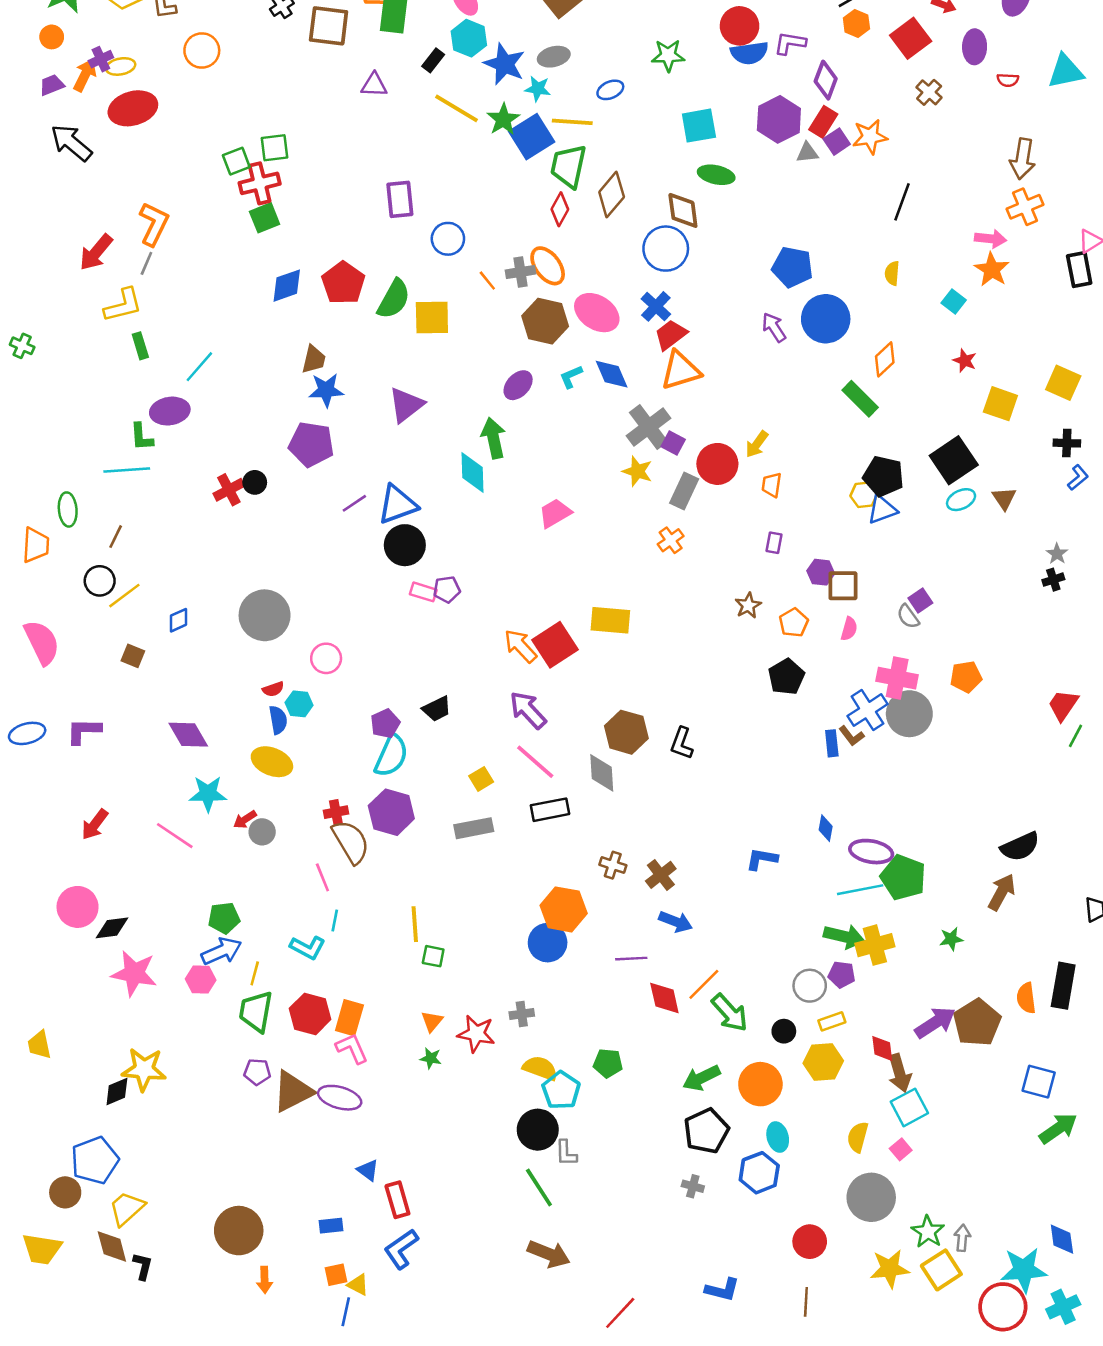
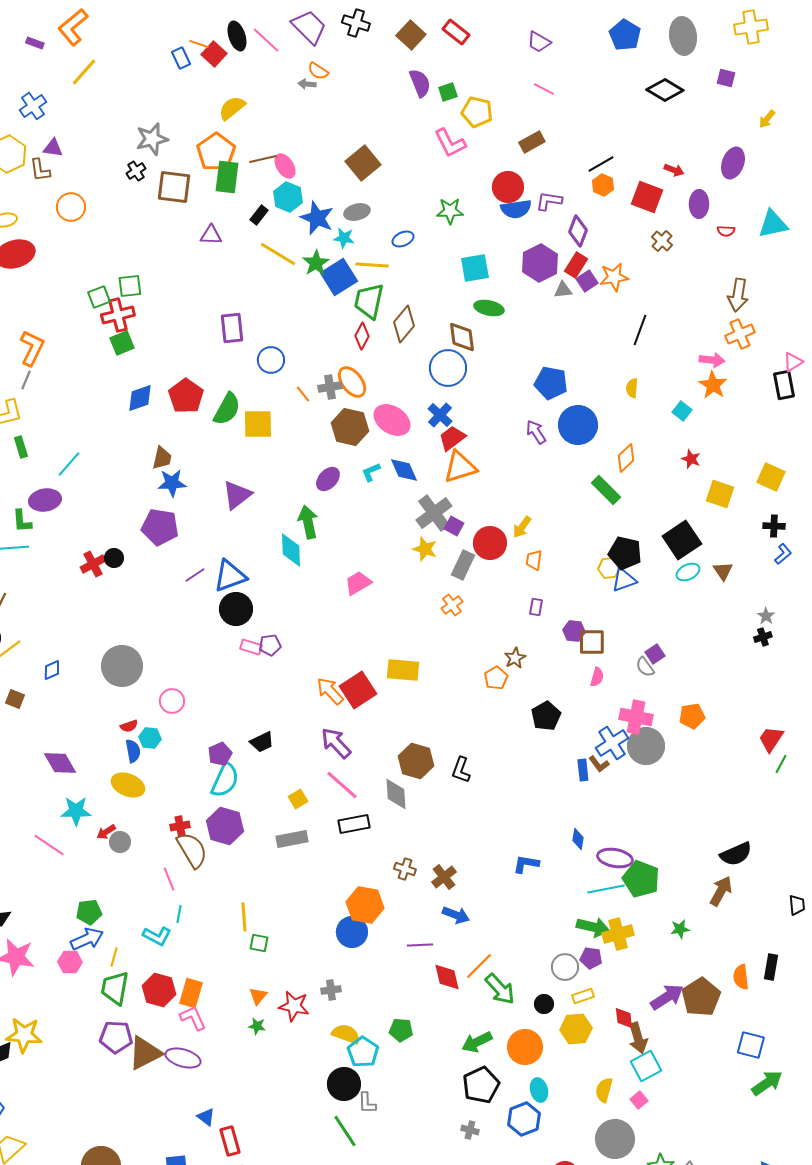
red square: (911, 38) -> (647, 197), turned -32
orange pentagon: (794, 623) -> (496, 678), moved
black rectangle: (1063, 986) -> (771, 967), size x0.7
purple pentagon: (257, 1072) -> (116, 1037), size x1.5

